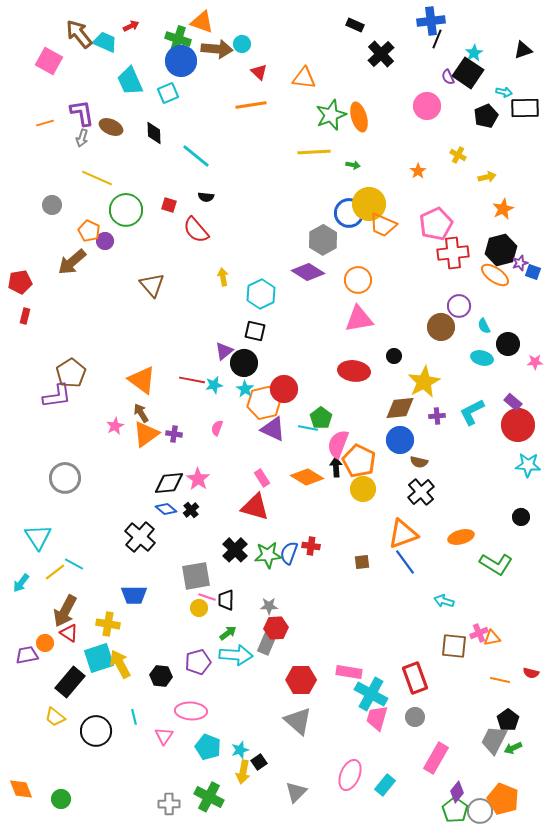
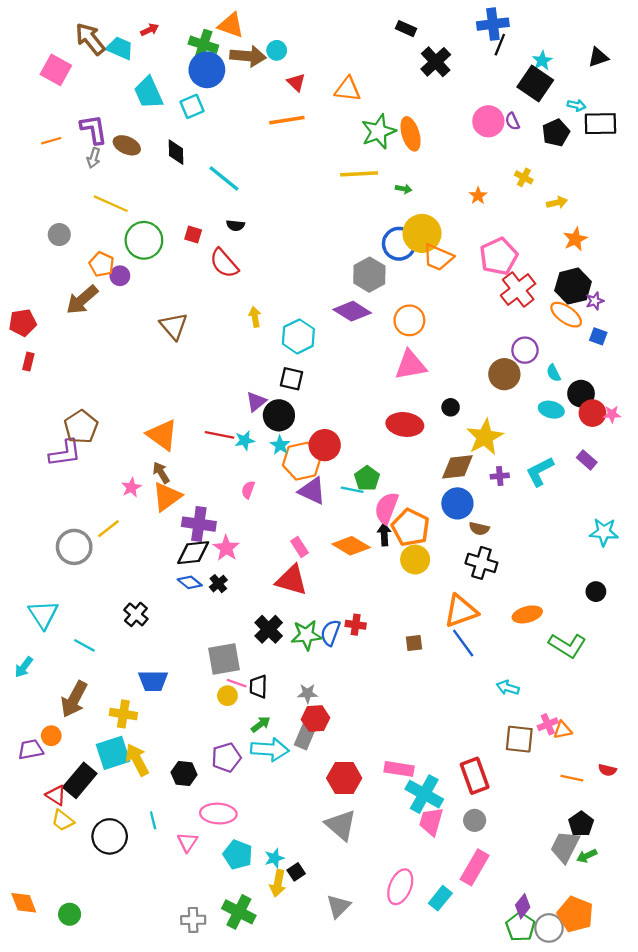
purple semicircle: (448, 77) -> (512, 121), moved
red cross: (453, 253) -> (518, 289), turned -32
blue square: (533, 272) -> (598, 336), moved
red circle: (518, 425) -> (592, 413), moved, size x0.7
purple cross: (174, 434) -> (199, 524), moved, size x1.8
black cross: (421, 492) -> (481, 563), turned -32
black cross: (140, 537) -> (136, 614), moved, size x0.7
yellow line: (55, 572) -> (108, 529), moved
red triangle: (69, 633) -> (56, 795), moved
pink rectangle: (436, 758) -> (475, 867), moved

